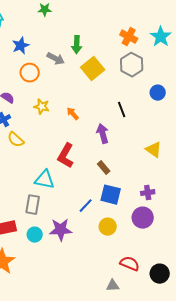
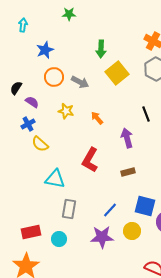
gray arrow: (56, 59) -> (80, 82), moved
brown rectangle: (104, 168) -> (128, 172), turned -64
cyan triangle: (45, 180) -> (55, 179), moved
blue square: (111, 195) -> (145, 206), moved
gray rectangle: (33, 205) -> (69, 209), moved
purple star: (61, 230) -> (102, 237), moved

